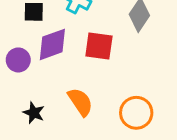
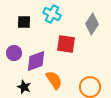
purple diamond: (52, 44) -> (36, 61), moved

